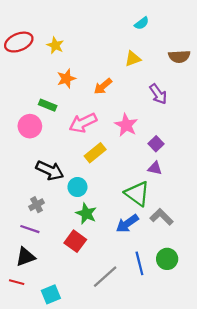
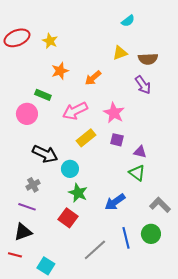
brown semicircle: (179, 56) -> (148, 59), moved
purple square: (156, 144) -> (117, 140), moved, turned -32
green triangle: (137, 194) -> (137, 173), moved, size x0.7
gray L-shape: (162, 217) -> (160, 205), moved
cyan square: (51, 294) -> (46, 266), turned -36

